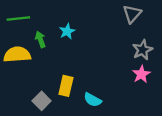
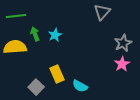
gray triangle: (132, 14) -> (102, 12), moved
cyan star: (67, 31) -> (55, 35), moved
yellow rectangle: (66, 86) -> (57, 74), turned -36

